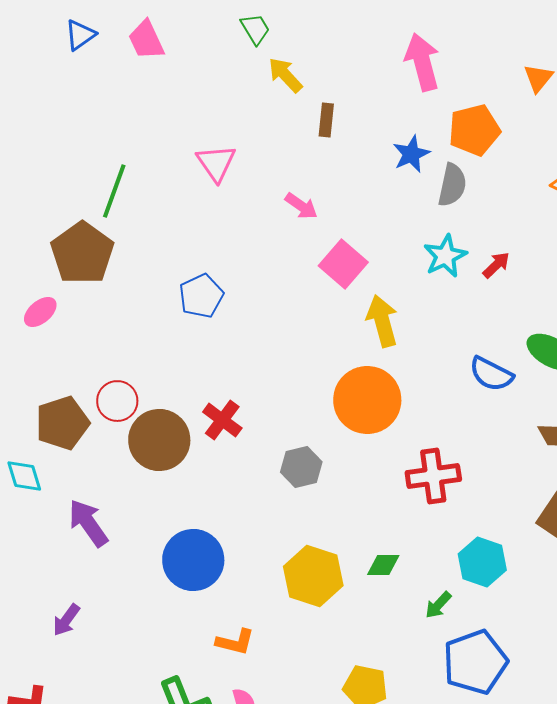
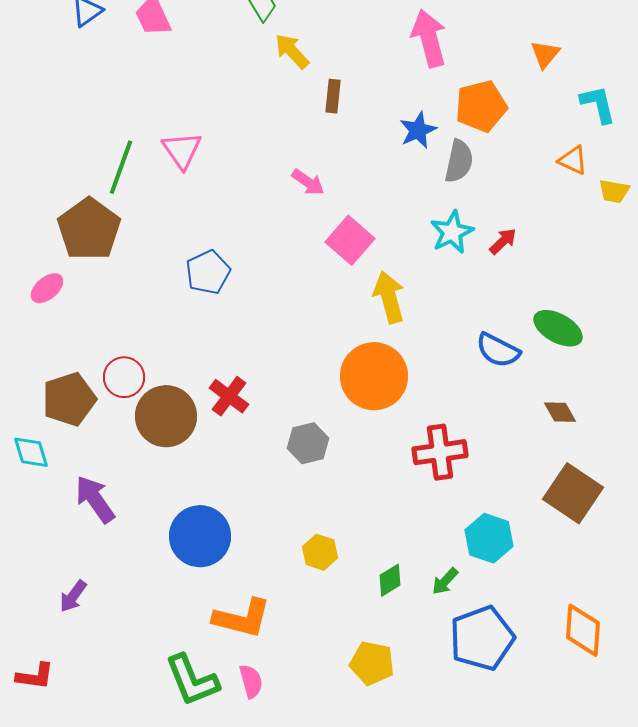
pink triangle: (216, 163) -> (182, 150), moved
green diamond: (383, 565) -> (390, 580), moved, turned -32
yellow hexagon: (313, 576) -> (320, 552), size x0.6
orange L-shape: (235, 642) -> (242, 618), size x1.5

